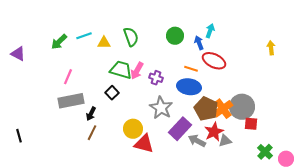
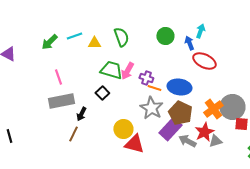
orange line: (191, 69) -> (154, 88), moved
pink line: (68, 77) -> (58, 77), turned -42
brown pentagon: (206, 109) -> (180, 113), moved
brown line: (92, 133) -> (73, 134), moved

